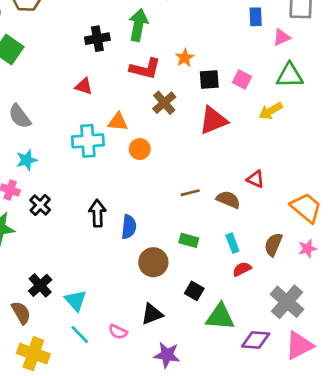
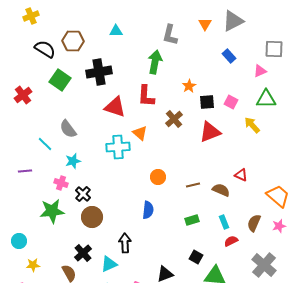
blue rectangle: (256, 17) -> (229, 56), moved, turned -40
black cross: (97, 39) -> (99, 72), moved, size x1.4
red L-shape: (145, 69) -> (146, 96), moved, turned 80
red triangle: (84, 86) -> (115, 107), size x1.6
yellow arrow: (271, 111) -> (252, 125), turned 78
orange triangle: (118, 122) -> (140, 133), turned 35
orange circle: (140, 149) -> (158, 177), moved
black arrow: (97, 213) -> (125, 243), moved
green rectangle: (189, 240) -> (192, 220), turned -32
brown circle: (153, 262) -> (92, 217), moved
cyan triangle: (76, 300) -> (109, 264), turned 48

